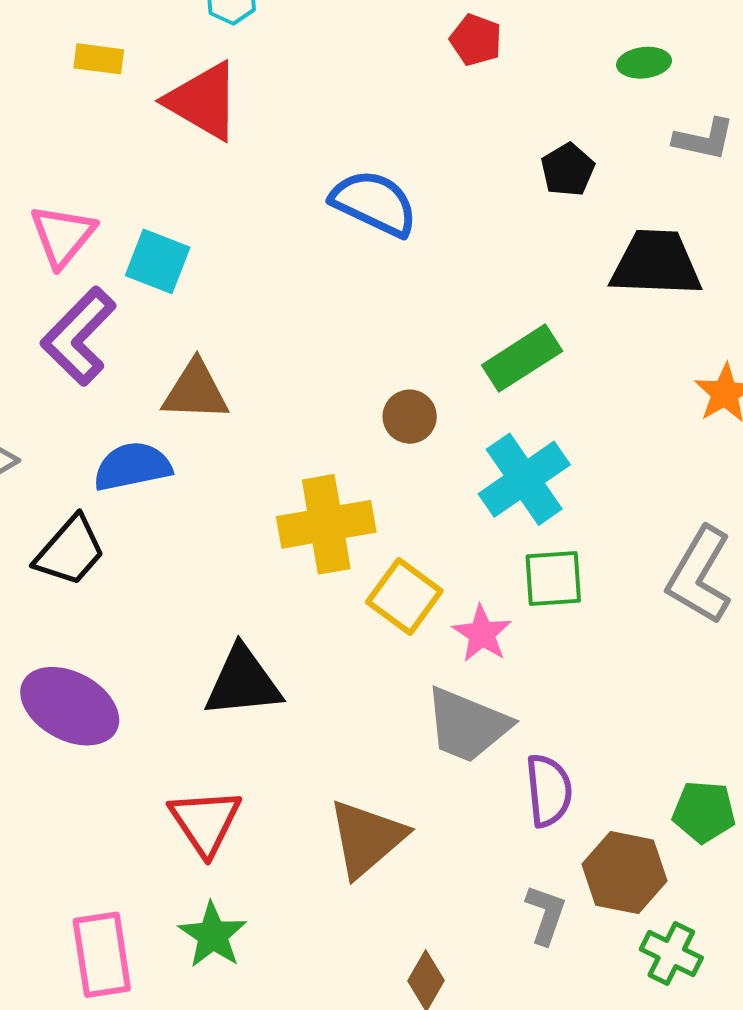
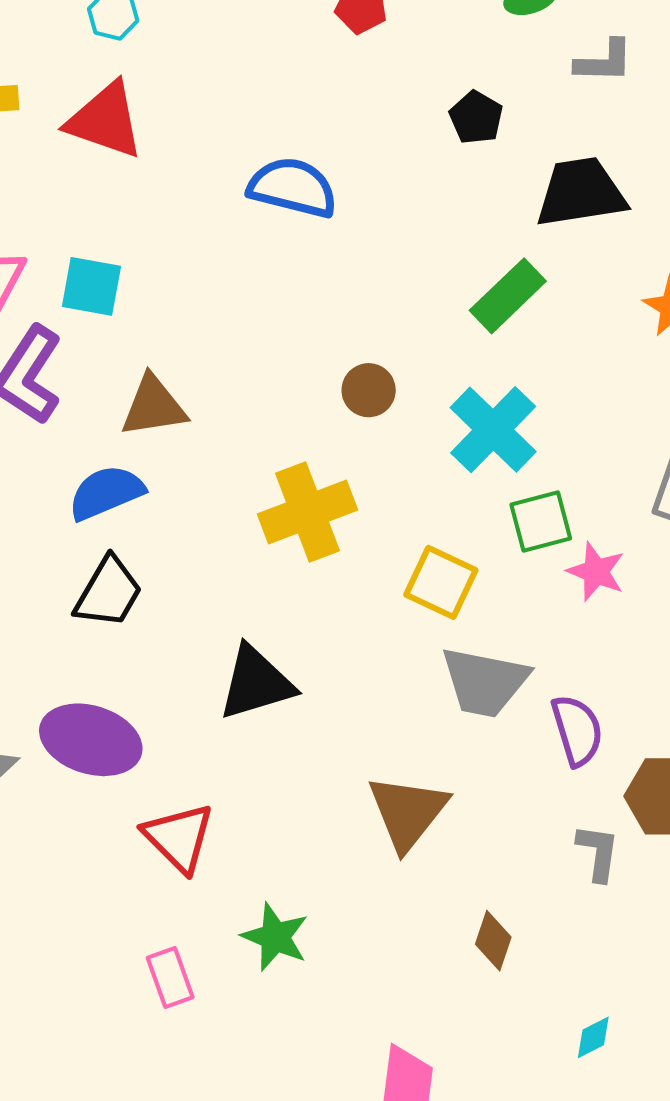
green rectangle: (522, 358) -> (508, 296), moved
black trapezoid: (70, 551) -> (108, 592), moved
yellow square: (404, 597) -> (441, 582), moved
pink star: (482, 634) -> (596, 572), moved
red triangle: (205, 822) -> (179, 838), moved
pink rectangle: (102, 955) -> (170, 977), size x0.7

